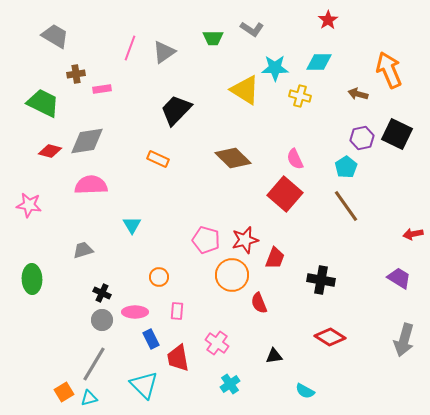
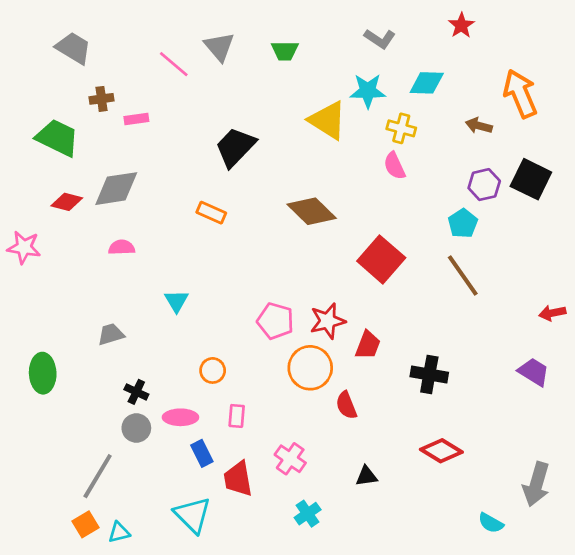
red star: (328, 20) -> (461, 25), moved
gray L-shape: (252, 29) -> (380, 39), moved
pink line: (130, 48) -> (174, 64), turned -70
gray triangle: (164, 52) -> (219, 47), moved, turned -35
pink semicircle: (295, 159) -> (395, 166), moved
pink semicircle: (91, 185) -> (122, 247), size x0.6
pink star: (29, 205) -> (24, 247), moved
gray arrow: (404, 340) -> (536, 484), moved
gray line: (94, 364) -> (98, 476), moved
cyan semicircle: (305, 391) -> (491, 523), moved

